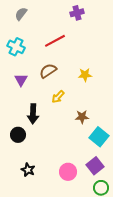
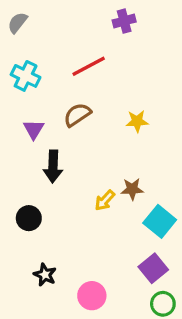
gray semicircle: (21, 14) -> (17, 23), moved
yellow arrow: (58, 97) -> (105, 200), moved
black arrow: (33, 114) -> (53, 166), moved
pink circle: (68, 172) -> (92, 296), moved

